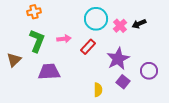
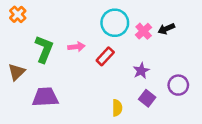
orange cross: (34, 12) -> (18, 14), moved, turned -32
purple star: (118, 59) -> (141, 71), size x0.6
purple trapezoid: (49, 72) -> (45, 97), moved

